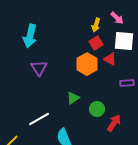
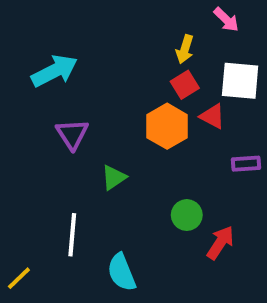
pink arrow: (117, 18) -> (226, 20), moved
cyan arrow: (30, 36) -> (54, 71), turned -130
green triangle: (73, 98) -> (114, 178), moved
white line: (39, 119) -> (72, 235), turned -55

